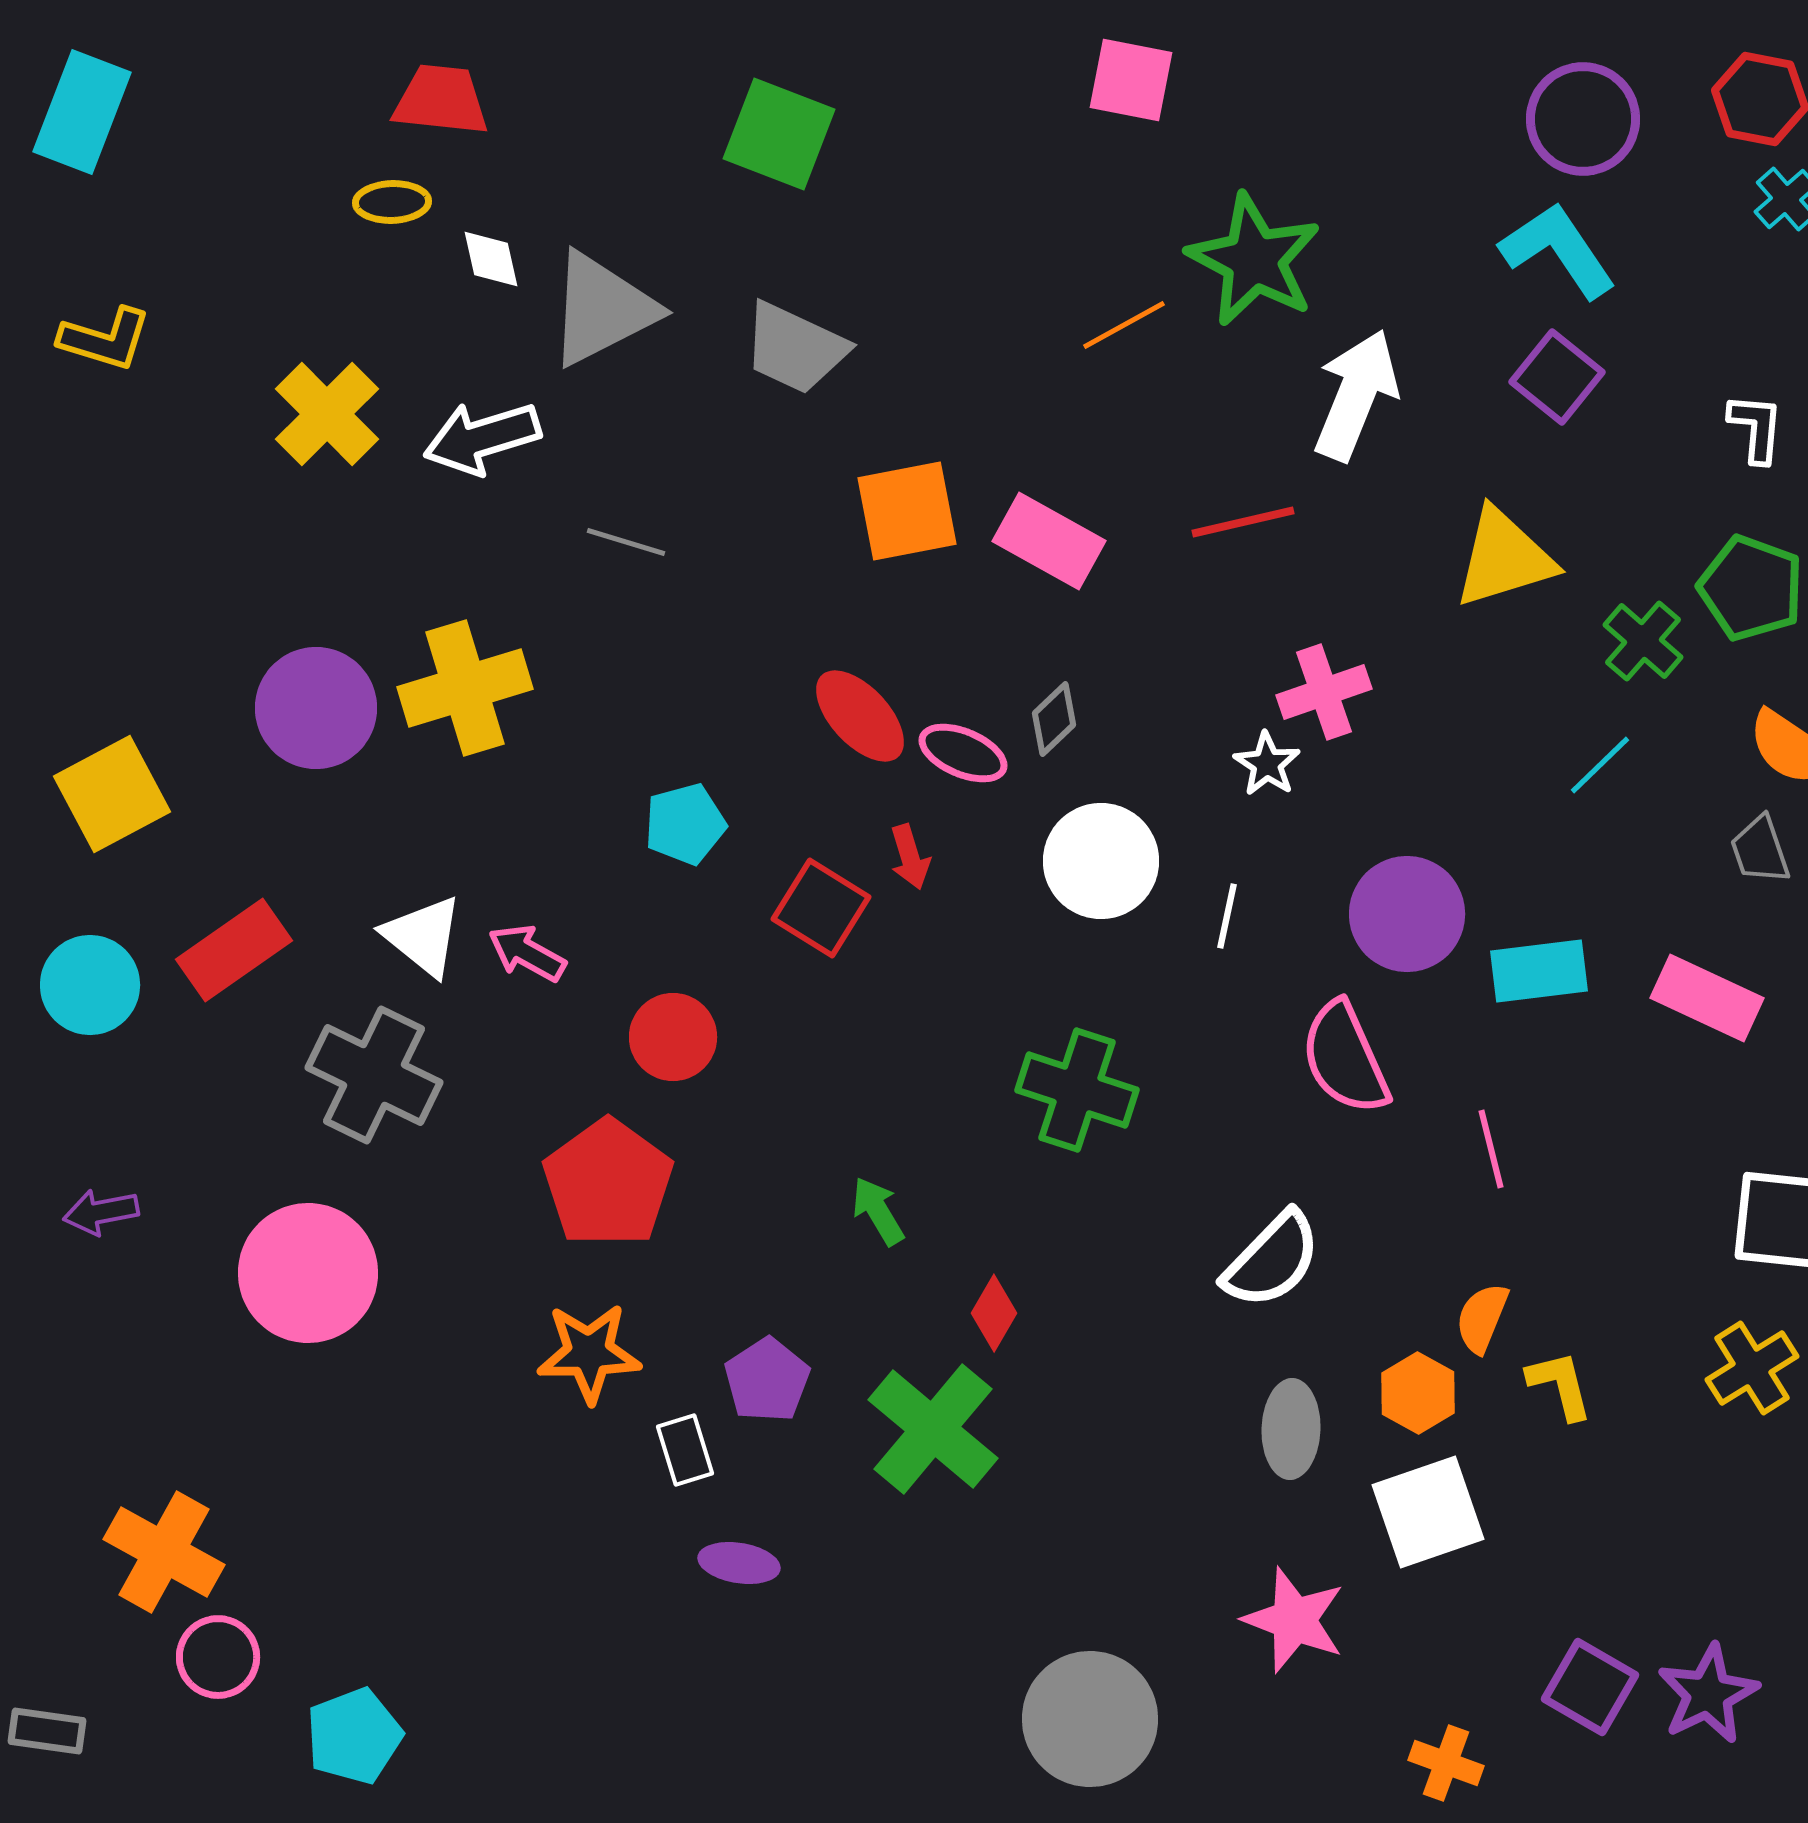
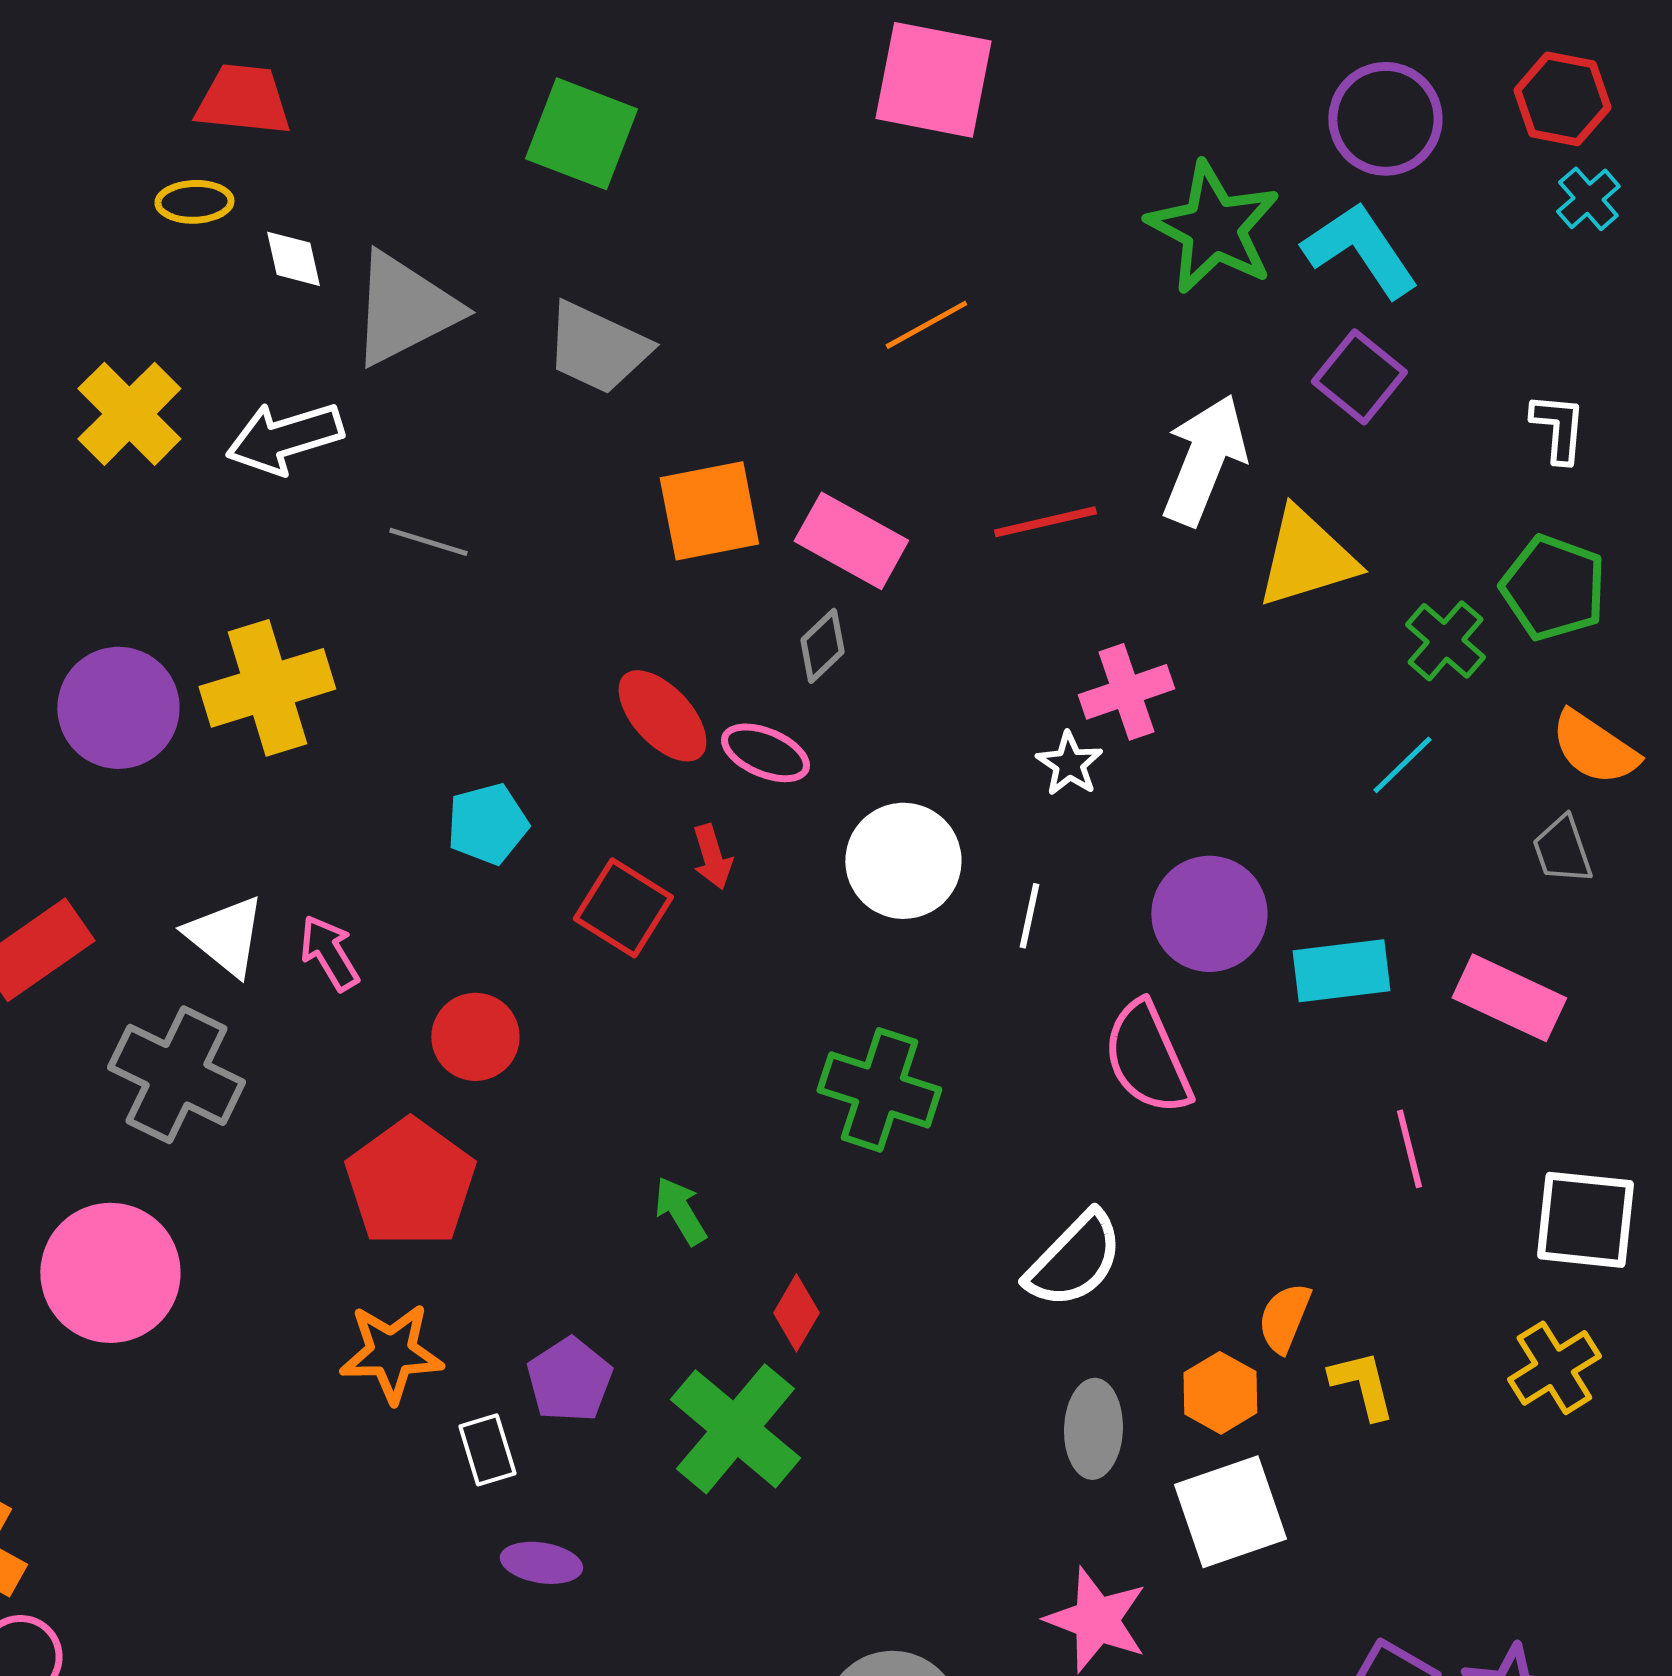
pink square: (1131, 80) -> (933, 80), size x1.4
green star: (1254, 260) -> (1213, 228), moved
white arrow: (1356, 395) -> (1204, 460), moved
gray diamond: (1054, 719) -> (822, 646), moved
pink arrow: (527, 953) -> (329, 953), turned 30
pink line: (1491, 1149) -> (1409, 1149), moved

